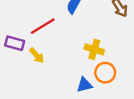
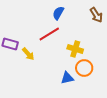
red line: (43, 26) -> (49, 34), moved

